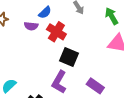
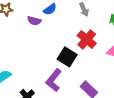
red cross: (56, 32) -> (87, 39), moved

